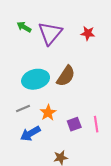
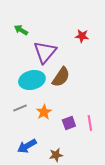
purple triangle: (50, 33) -> (45, 52), moved
blue arrow: (30, 134) -> (27, 146), moved

